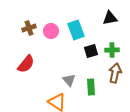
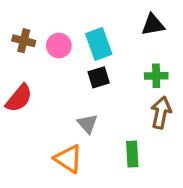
brown cross: (29, 28) -> (24, 41), turned 32
black square: (91, 51) -> (99, 77), moved
green rectangle: (91, 87) -> (132, 154), moved

